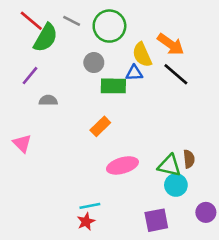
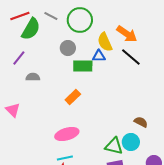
red line: (31, 21) -> (20, 16), turned -60
brown semicircle: (189, 159) -> (141, 122), turned -56
pink ellipse: (122, 165) -> (67, 134), moved
green triangle: (169, 165) -> (114, 146), moved

